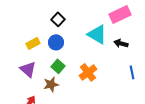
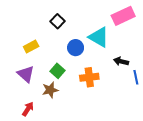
blue circle: (56, 42) -> (76, 48), moved
black arrow: (121, 43) -> (121, 61), moved
orange cross: (88, 72) -> (89, 77), turned 30

